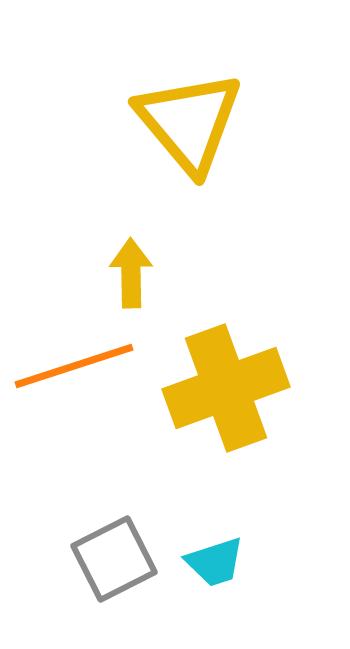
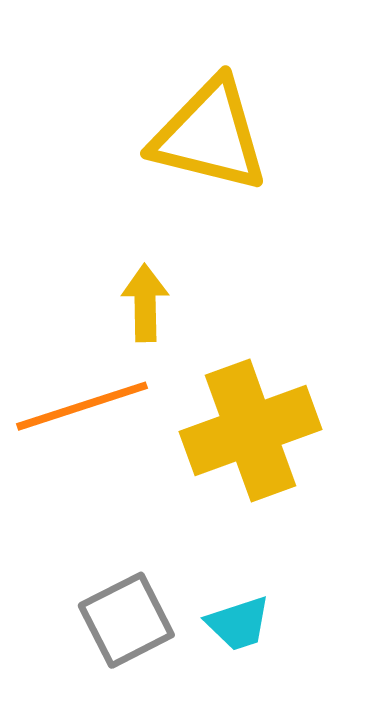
yellow triangle: (189, 122) -> (210, 135), turned -36

